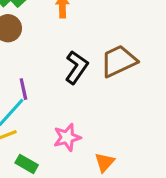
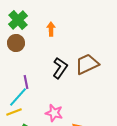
pink star: (67, 137) -> (54, 113), turned 30

